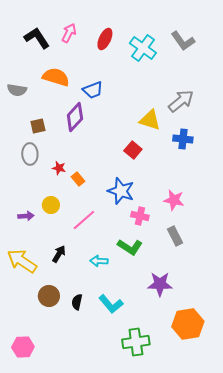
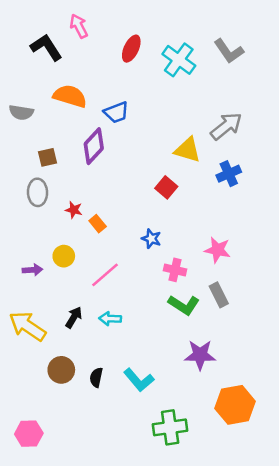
pink arrow: (69, 33) -> (79, 26), moved, turned -54
blue cross: (183, 139) -> (229, 174), turned -30
blue star: (121, 191) -> (151, 239), size x0.6
green L-shape: (130, 247) -> (184, 305), moved
cyan arrow: (99, 261) -> (110, 319), moved

